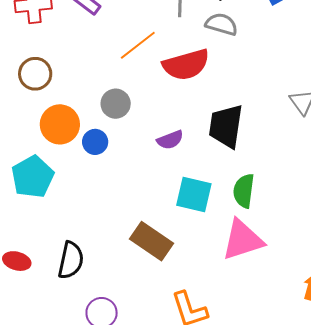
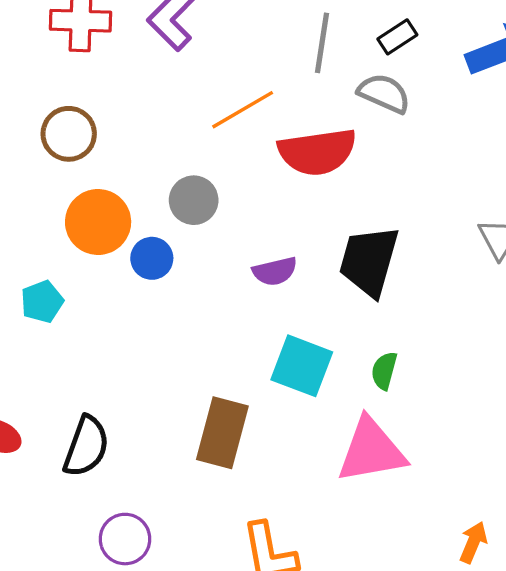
cyan pentagon: (33, 177) -> (42, 302), size x0.6
green semicircle: (244, 191) -> (384, 371), size x0.7
brown rectangle: (152, 241) -> (222, 433), turned 63

